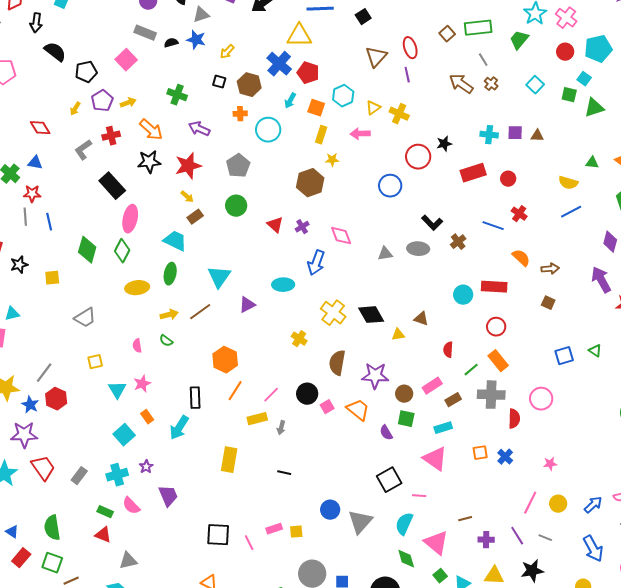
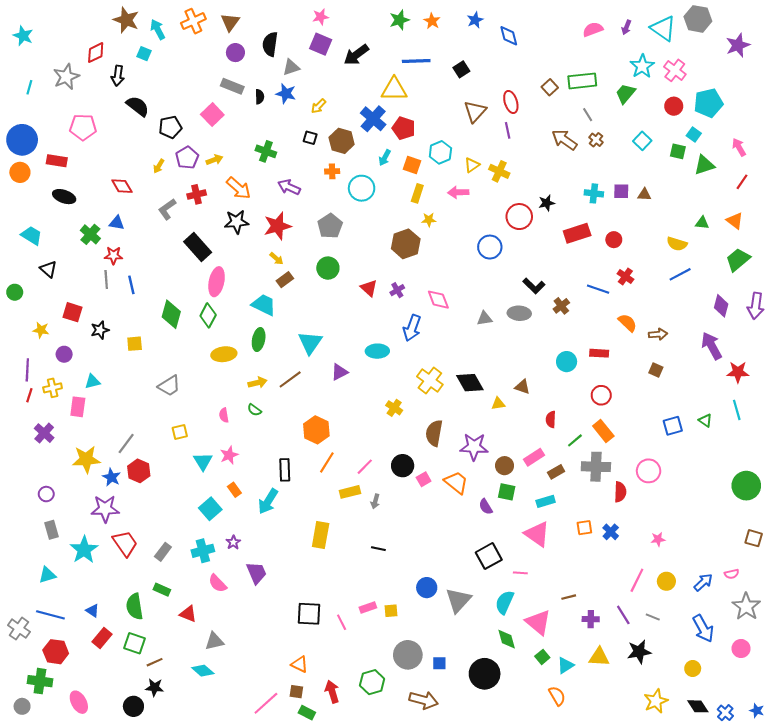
black semicircle: (171, 43) -> (260, 97), turned 104
red rectangle: (494, 287) -> (599, 353), size x0.7
green rectangle: (105, 512) -> (162, 590), moved

